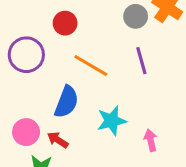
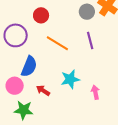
blue semicircle: (66, 102) -> (29, 66), moved
red arrow: (58, 140) -> (43, 90), moved

